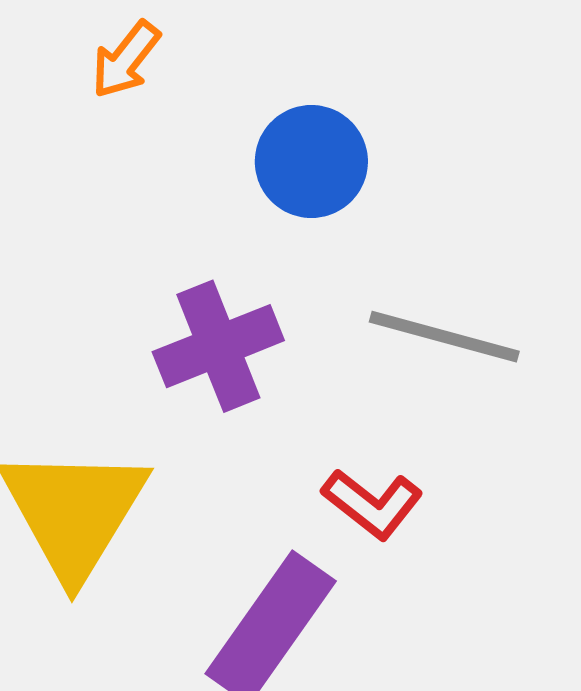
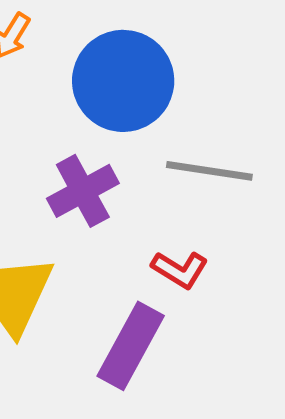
blue circle: (311, 162) -> (123, 81), size x1.6

